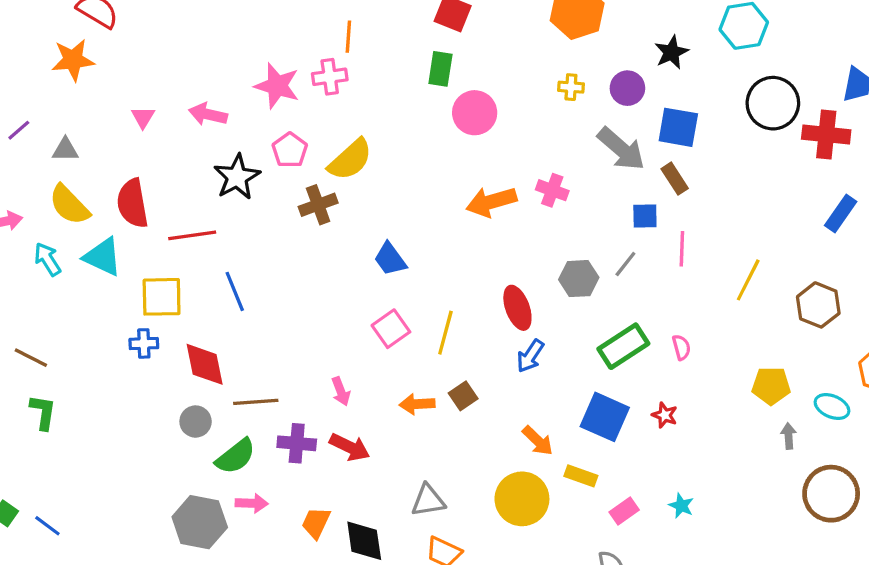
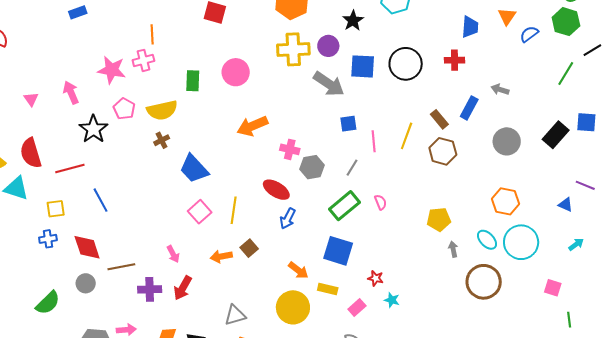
green rectangle: (440, 69) -> (193, 81), moved
yellow cross: (571, 87) -> (293, 49), size x2.0
black circle: (773, 103) -> (406, 64), moved
pink arrow: (208, 114) -> (71, 93), turned 60
red cross: (826, 135) -> (455, 60), size x0.7
yellow semicircle: (350, 160) -> (162, 110), turned 36
brown rectangle: (675, 179) -> (439, 119), moved
pink cross: (552, 190) -> (290, 149), moved
brown cross: (318, 205) -> (162, 140), moved, size x0.7
blue trapezoid: (390, 259) -> (194, 169), size x1.4
gray line: (625, 264) -> (352, 168), moved
yellow line: (748, 280) -> (407, 136), moved
yellow square: (162, 297) -> (56, 209), size x0.7
brown hexagon: (818, 305) -> (443, 151), moved
red ellipse: (517, 308) -> (276, 190), turned -32
cyan ellipse: (832, 407) -> (487, 240), moved, turned 30
red star: (665, 415) -> (376, 278), moved
red arrow: (350, 447) -> (183, 288), turned 100
green semicircle: (236, 456) -> (48, 303), moved

